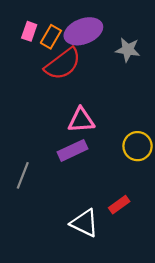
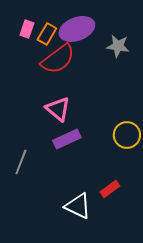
pink triangle: (81, 120) -> (58, 109), moved, turned 44

